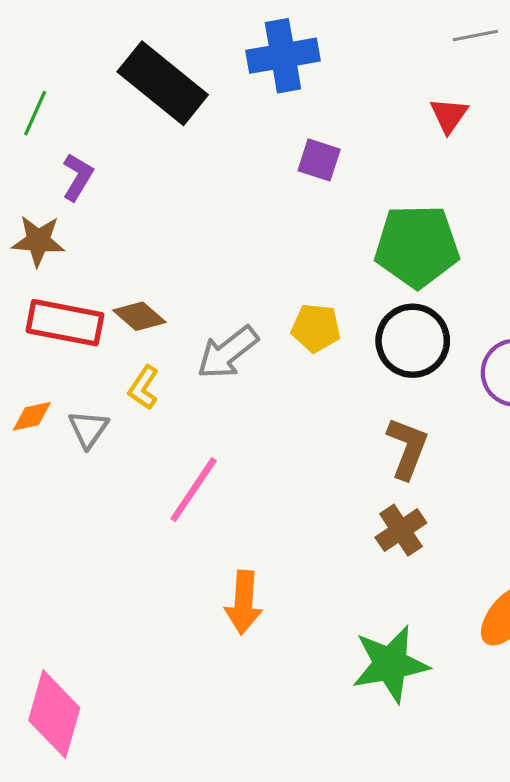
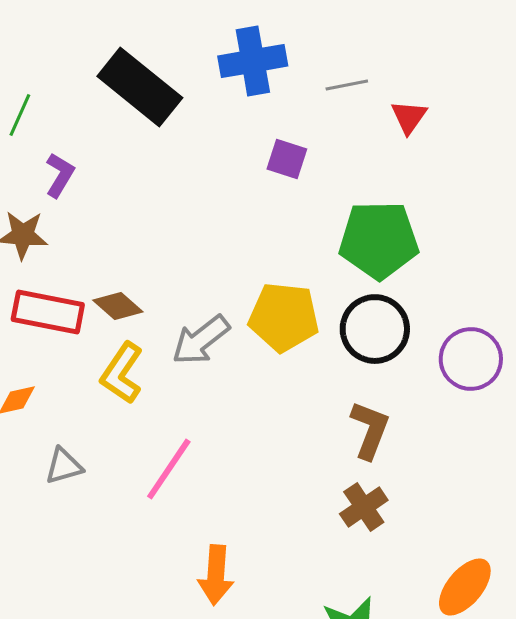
gray line: (475, 35) -> (347, 85), moved
yellow pentagon: (316, 328) -> (284, 317), size x1.5
yellow L-shape: (144, 388) -> (122, 373), size x1.5
gray triangle: (88, 429) -> (64, 466), moved, turned 39

